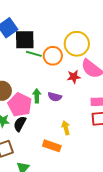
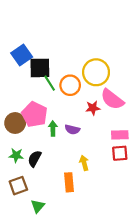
green line: (34, 54) -> (50, 83), turned 42
pink pentagon: (20, 105) -> (35, 114), moved
orange rectangle: (52, 146) -> (69, 182), turned 66

